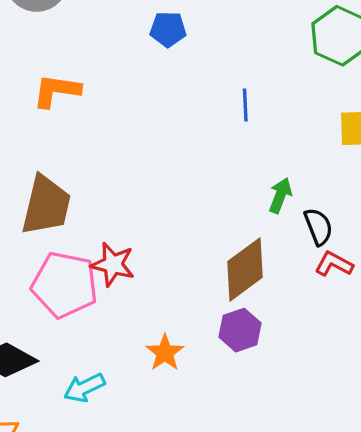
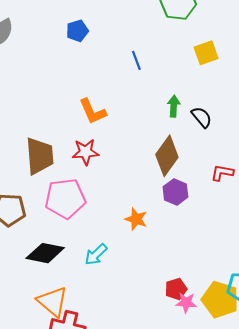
orange L-shape: (57, 91) -> (93, 111), moved, turned -104
red star: (113, 264) -> (85, 152), moved
red L-shape: (334, 264) -> (222, 173), moved

